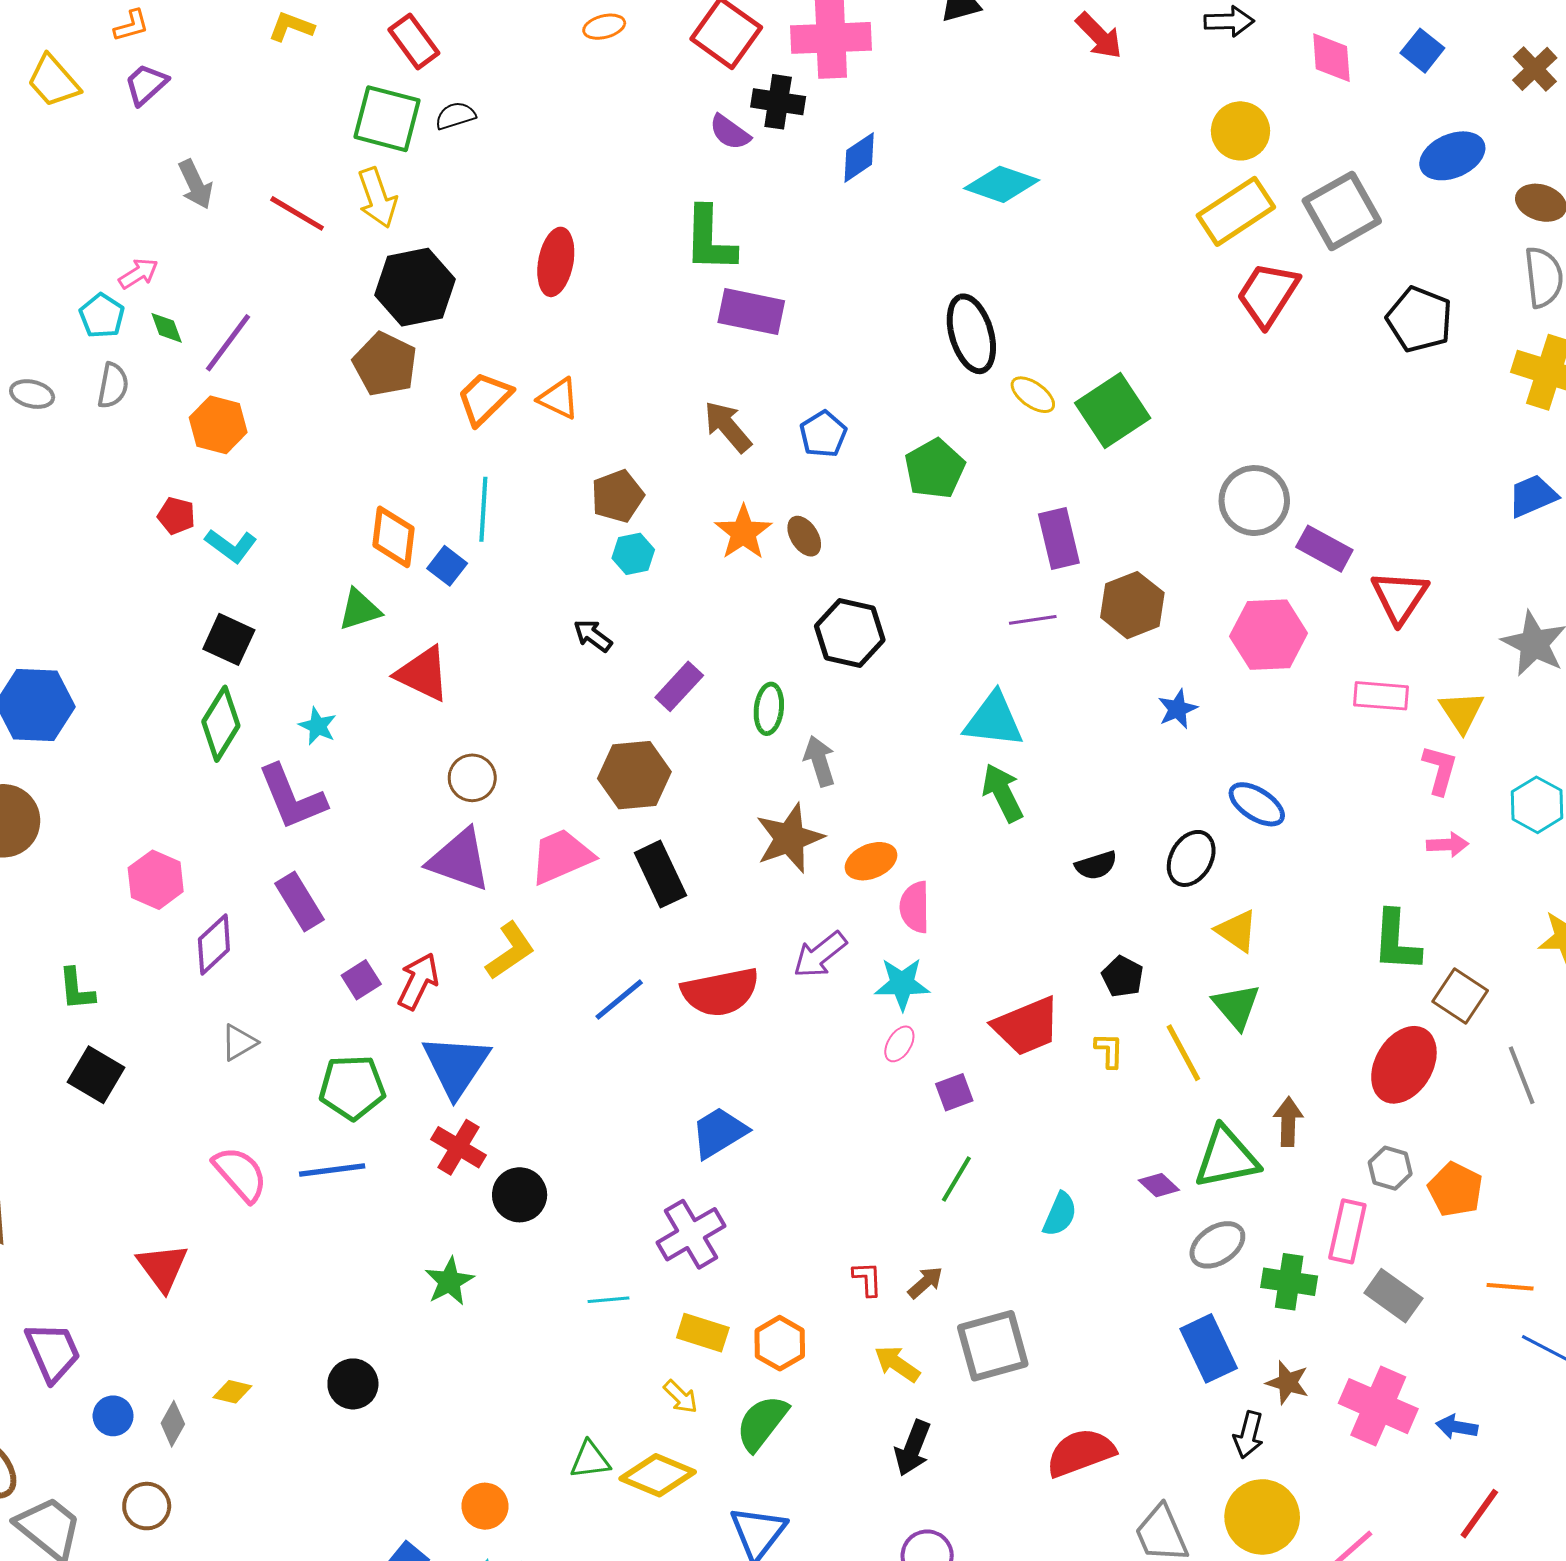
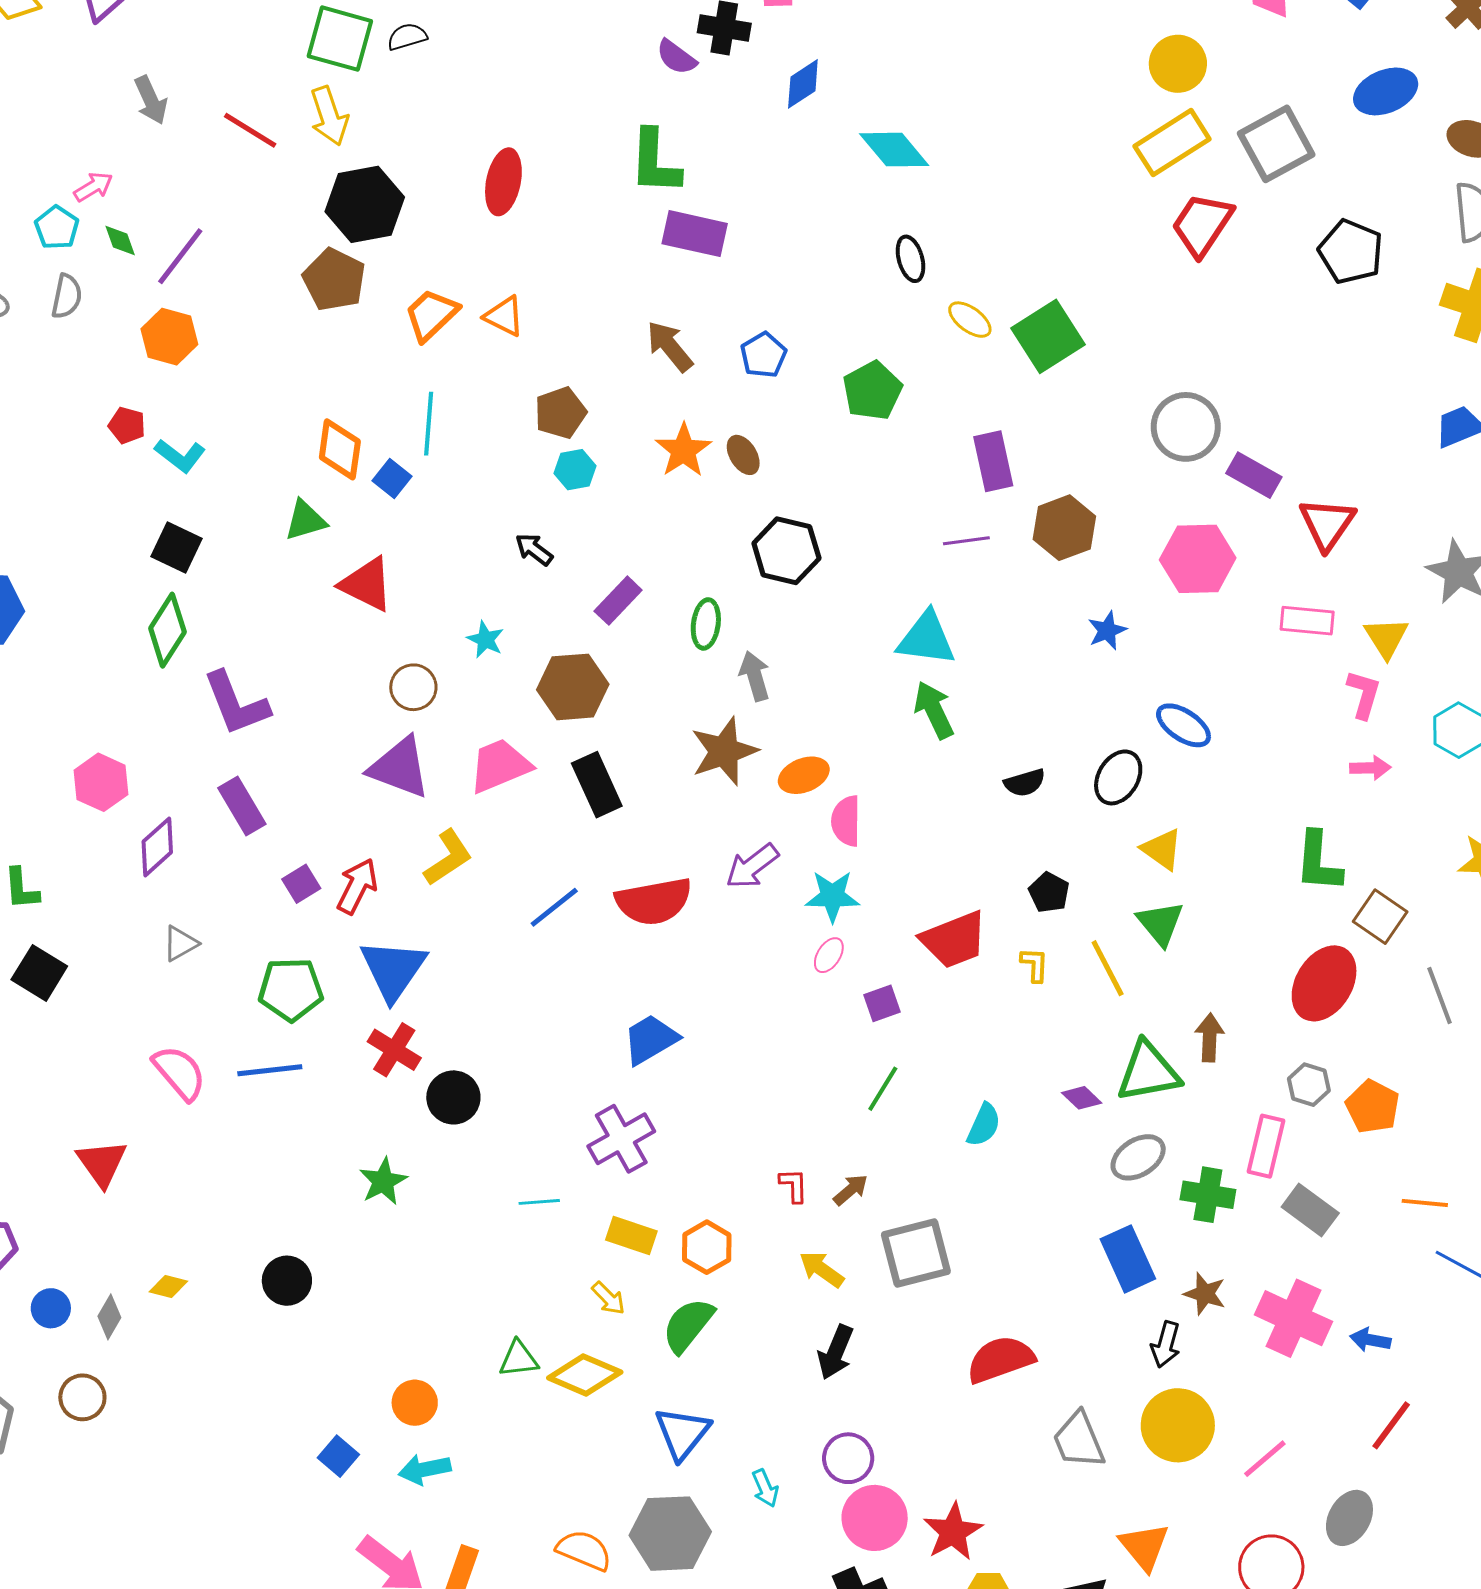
cyan diamond: (1002, 184) -> (894, 150), moved, turned 30
black ellipse: (971, 334) -> (910, 259), size x0.6
cyan star: (318, 726) -> (485, 640), moved

